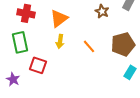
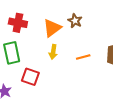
brown star: (102, 11) -> (75, 21), moved
orange line: (89, 46) -> (83, 57), turned -64

